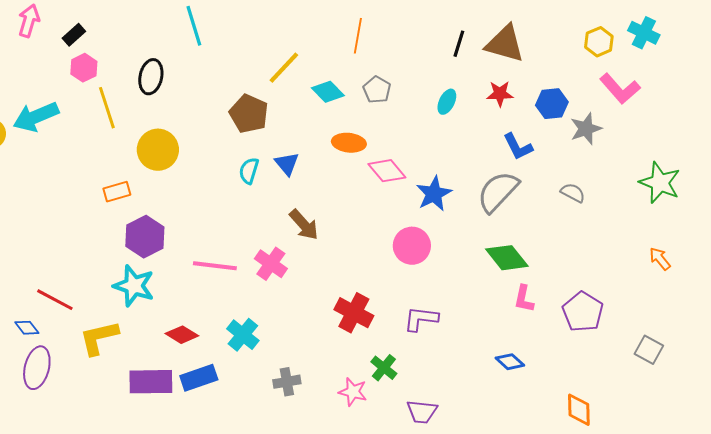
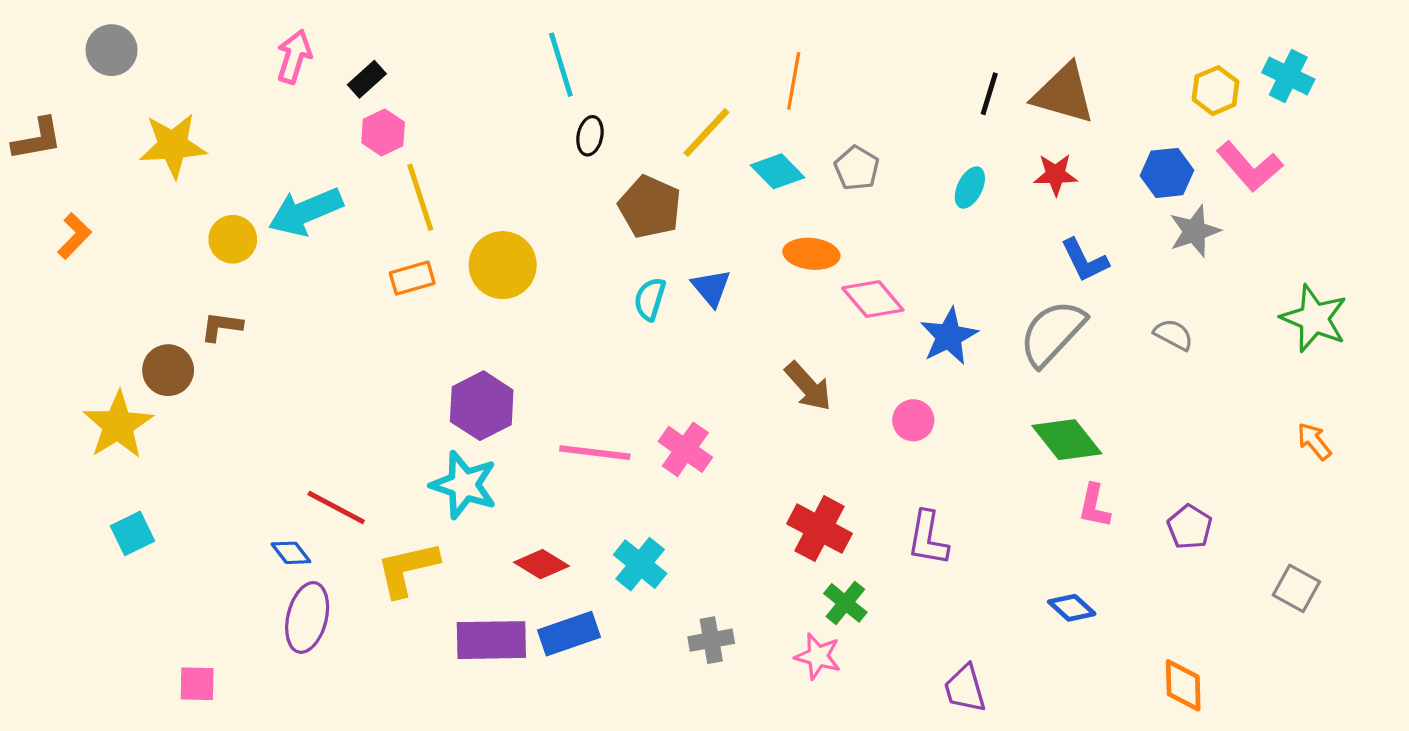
orange line: (358, 36) -> (794, 81), moved
black ellipse: (151, 77) -> (590, 136), moved, size x0.7
blue hexagon: (552, 104) -> (1167, 173), moved
orange rectangle: (117, 192) -> (412, 278), moved
brown arrow: (304, 225) -> (808, 386), moved
pink circle: (412, 246) -> (913, 420), size x0.7
purple pentagon: (583, 312) -> (1190, 527), size x0.7
purple L-shape: (421, 319) -> (928, 538), turned -87
green cross: (384, 368) -> (845, 603), moved
purple trapezoid: (422, 412) -> (965, 689), moved, turned 68

